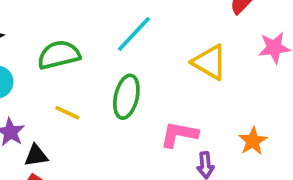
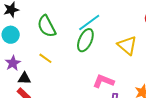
green semicircle: (59, 55) -> (47, 26), turned -115
green ellipse: (126, 97) -> (85, 40), moved

